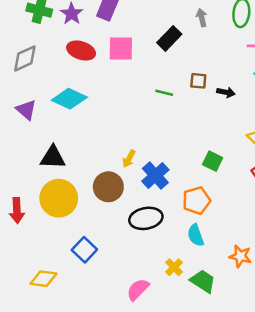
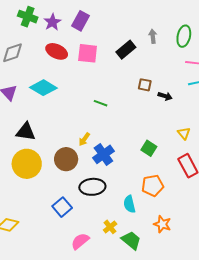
green line: (164, 93) -> (101, 103), moved
orange pentagon: (196, 200) -> (153, 186), moved
blue square: (84, 250) -> (62, 207), moved

